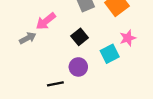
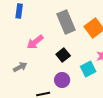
gray arrow: (28, 38) -> (20, 67), moved

